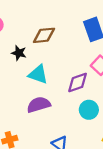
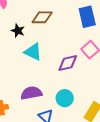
purple semicircle: (39, 105) -> (31, 93), moved
cyan circle: (89, 110) -> (65, 98), moved

